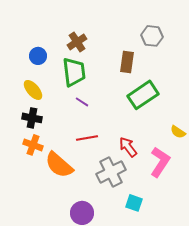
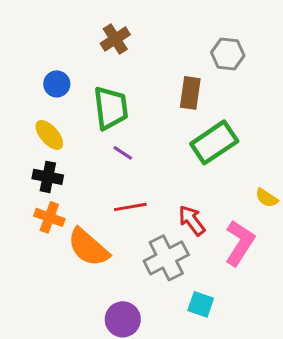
brown cross: (77, 42) -> (115, 39), moved

